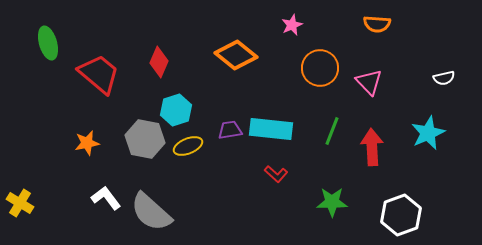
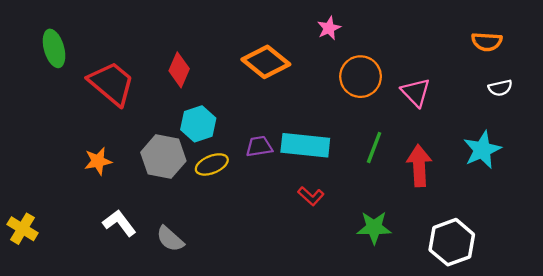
orange semicircle: (377, 24) -> (487, 42), moved
gray semicircle: (151, 212) -> (170, 239), size x0.6

